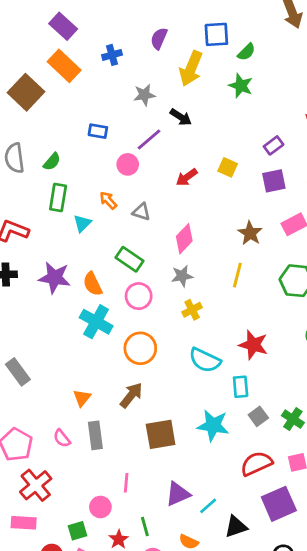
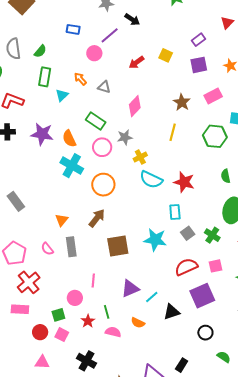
gray star: (182, 276) -> (125, 137), moved
cyan semicircle: (205, 360) -> (151, 180), moved

